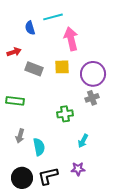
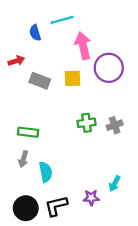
purple circle: (93, 74) -> (109, 68), moved
gray cross: (92, 98) -> (115, 125), moved
green rectangle: (15, 101) -> (28, 132), moved
green cross: (65, 114) -> (87, 123), moved
cyan arrow: (83, 141) -> (115, 184), moved

